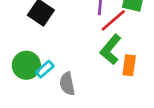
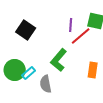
green L-shape: (111, 49) -> (59, 60), moved

